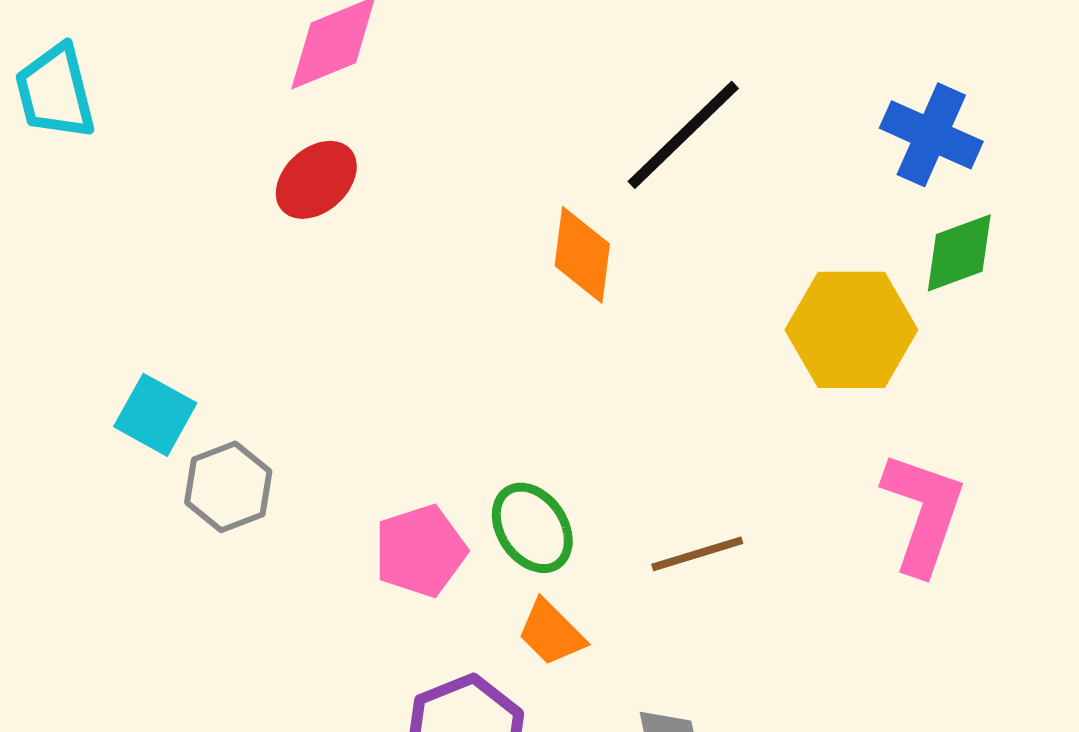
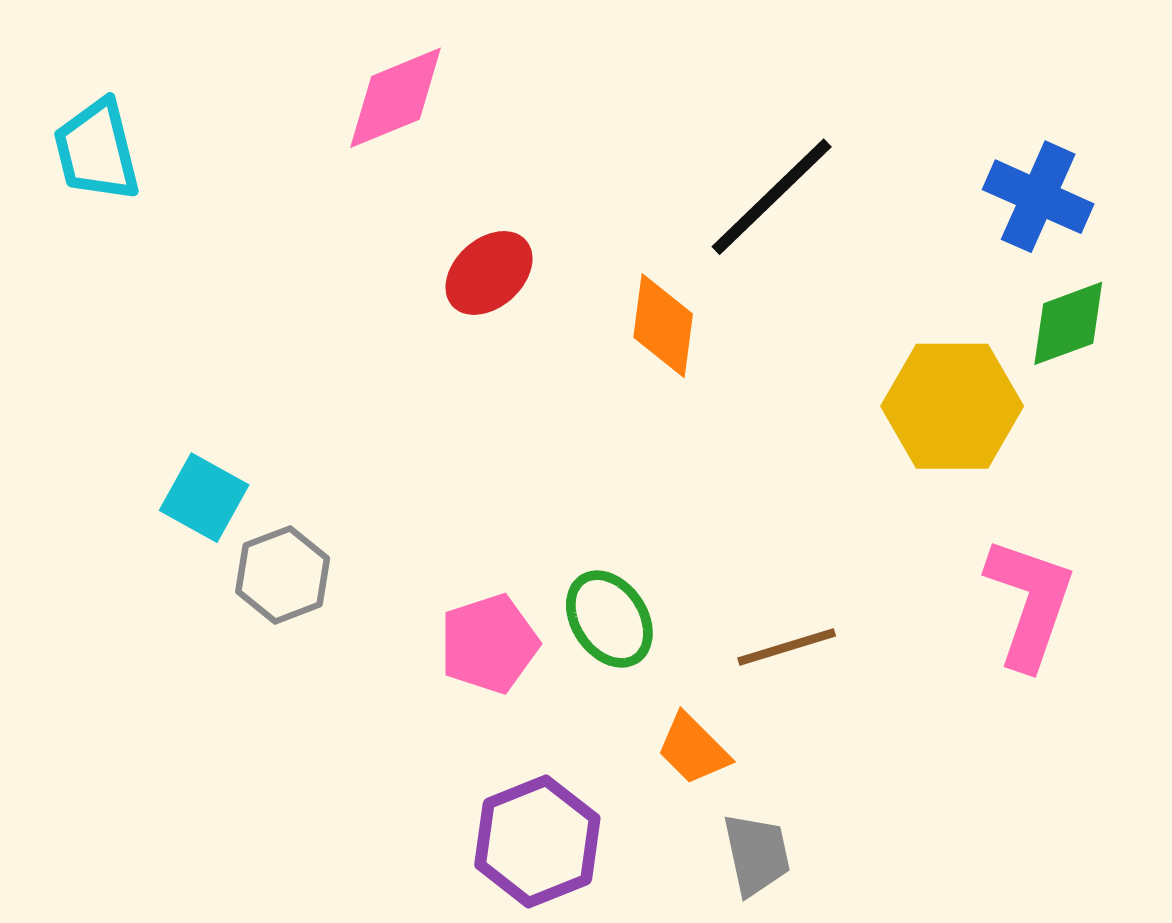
red ellipse: (316, 180) -> (489, 273), moved
orange trapezoid: (551, 633) -> (693, 749), moved

